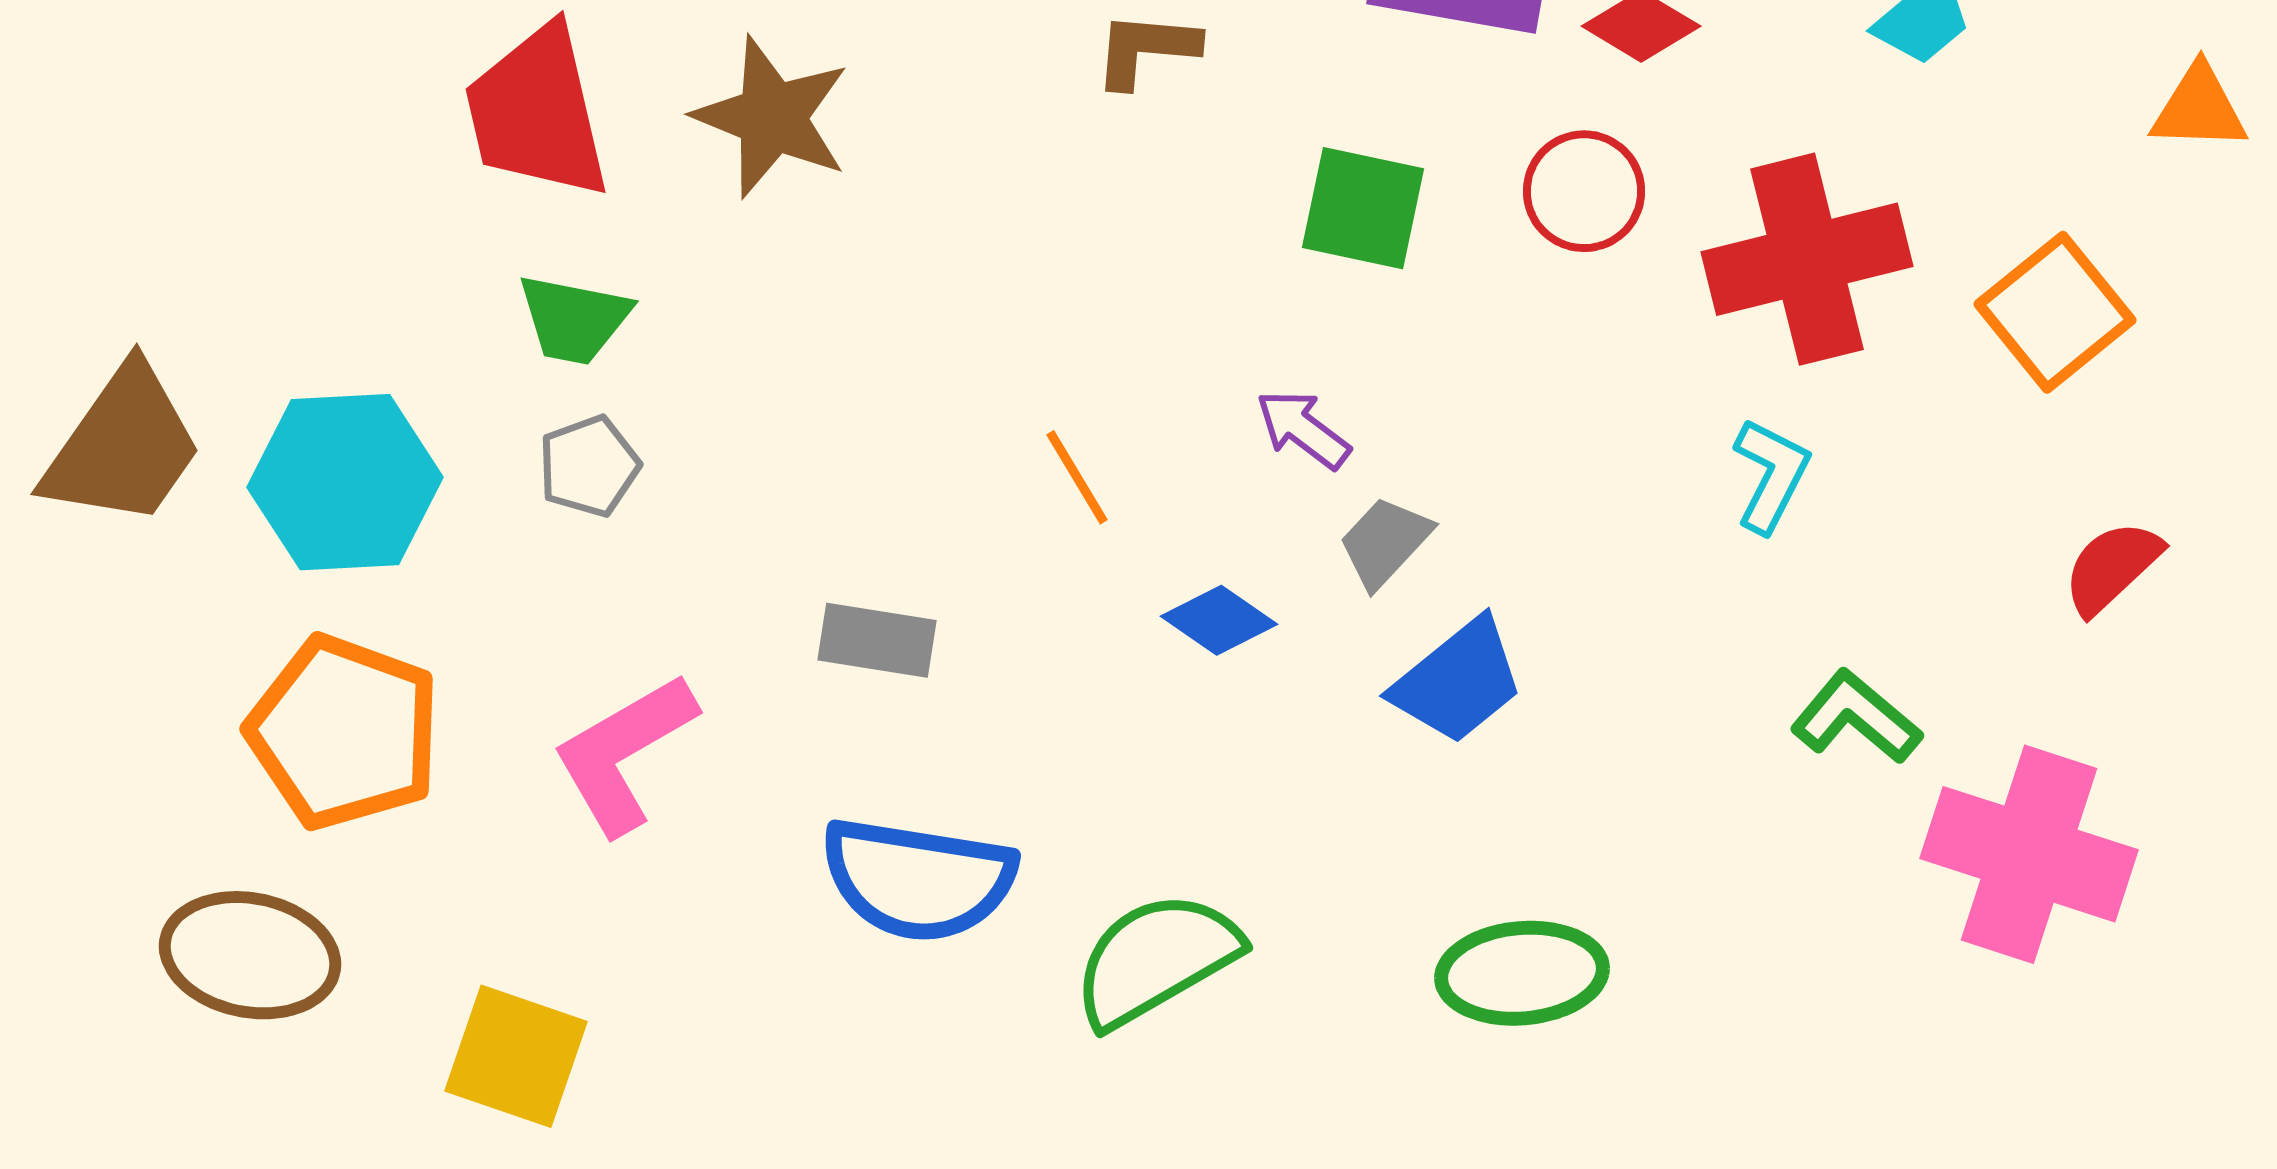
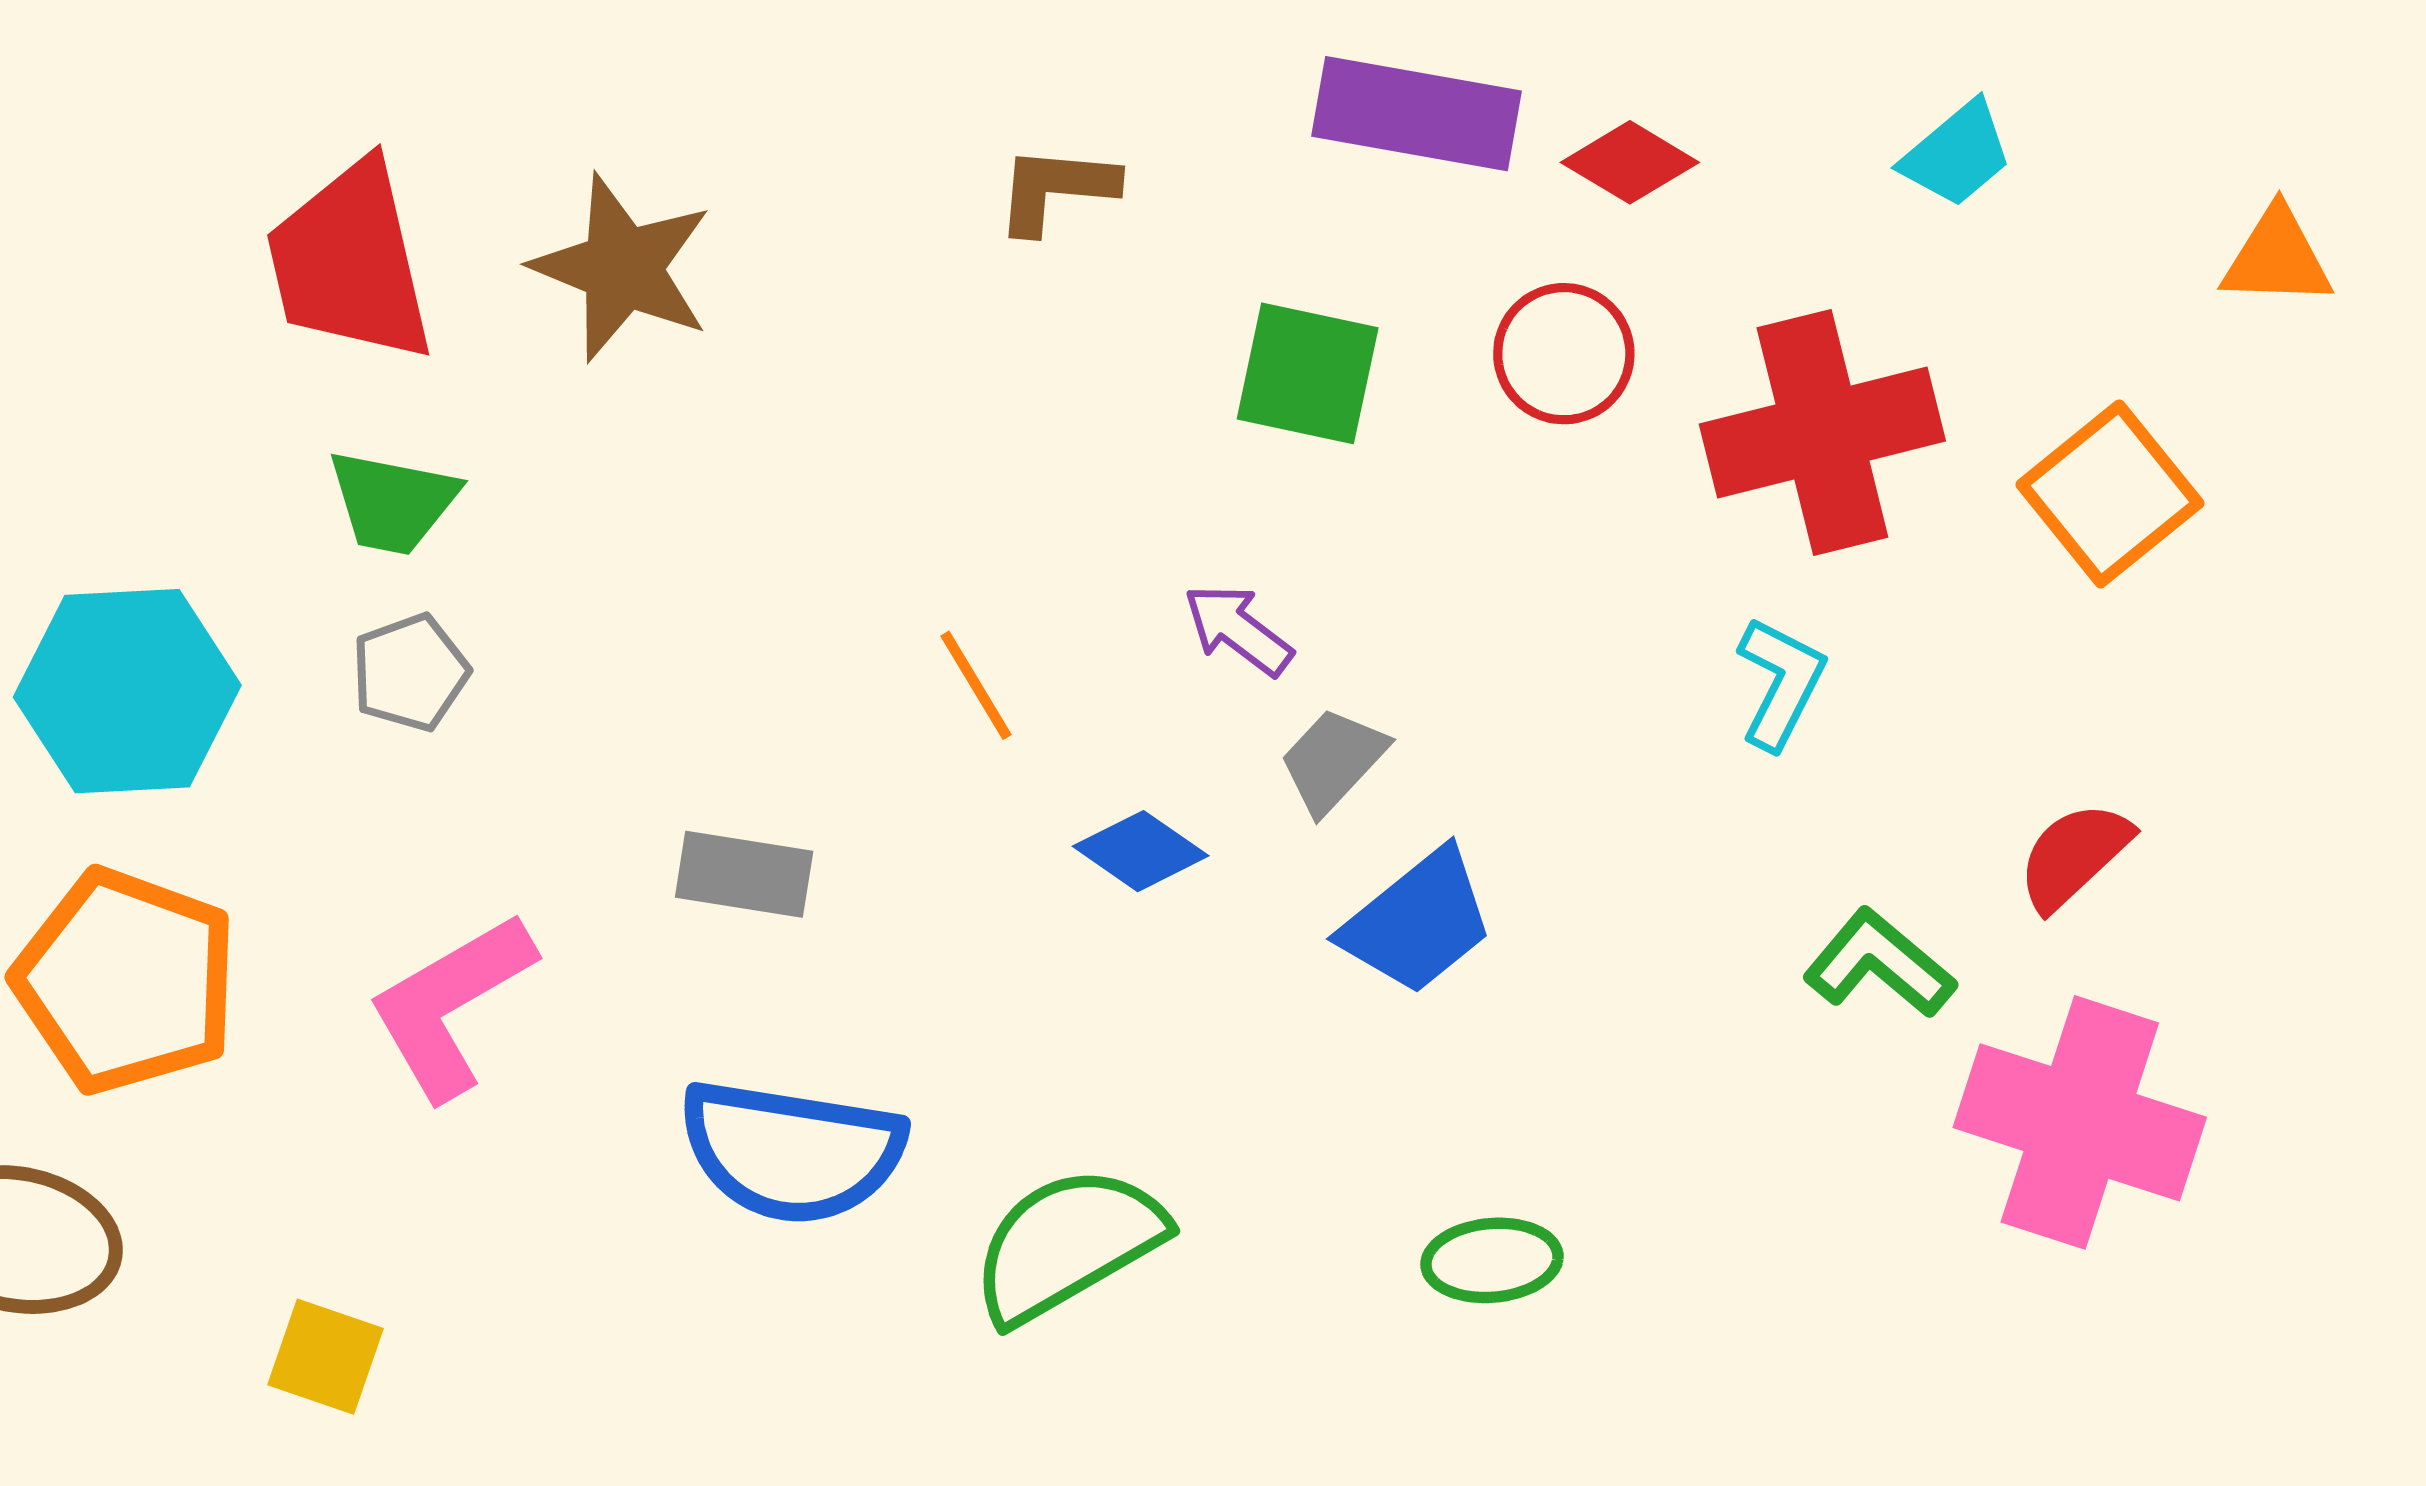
red semicircle: (2112, 567) -> (2074, 856), moved
green ellipse: (1522, 973) -> (1492, 1260), size x0.7
yellow square: (516, 1056) -> (325, 1357), size x0.7

